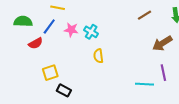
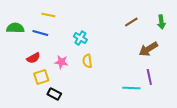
blue line: (49, 27) -> (40, 33), turned 70
pink star: (71, 30) -> (61, 62), moved
red semicircle: (36, 43) -> (33, 58), moved

